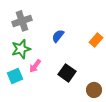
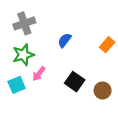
brown circle: (94, 90) -> (103, 90), moved

